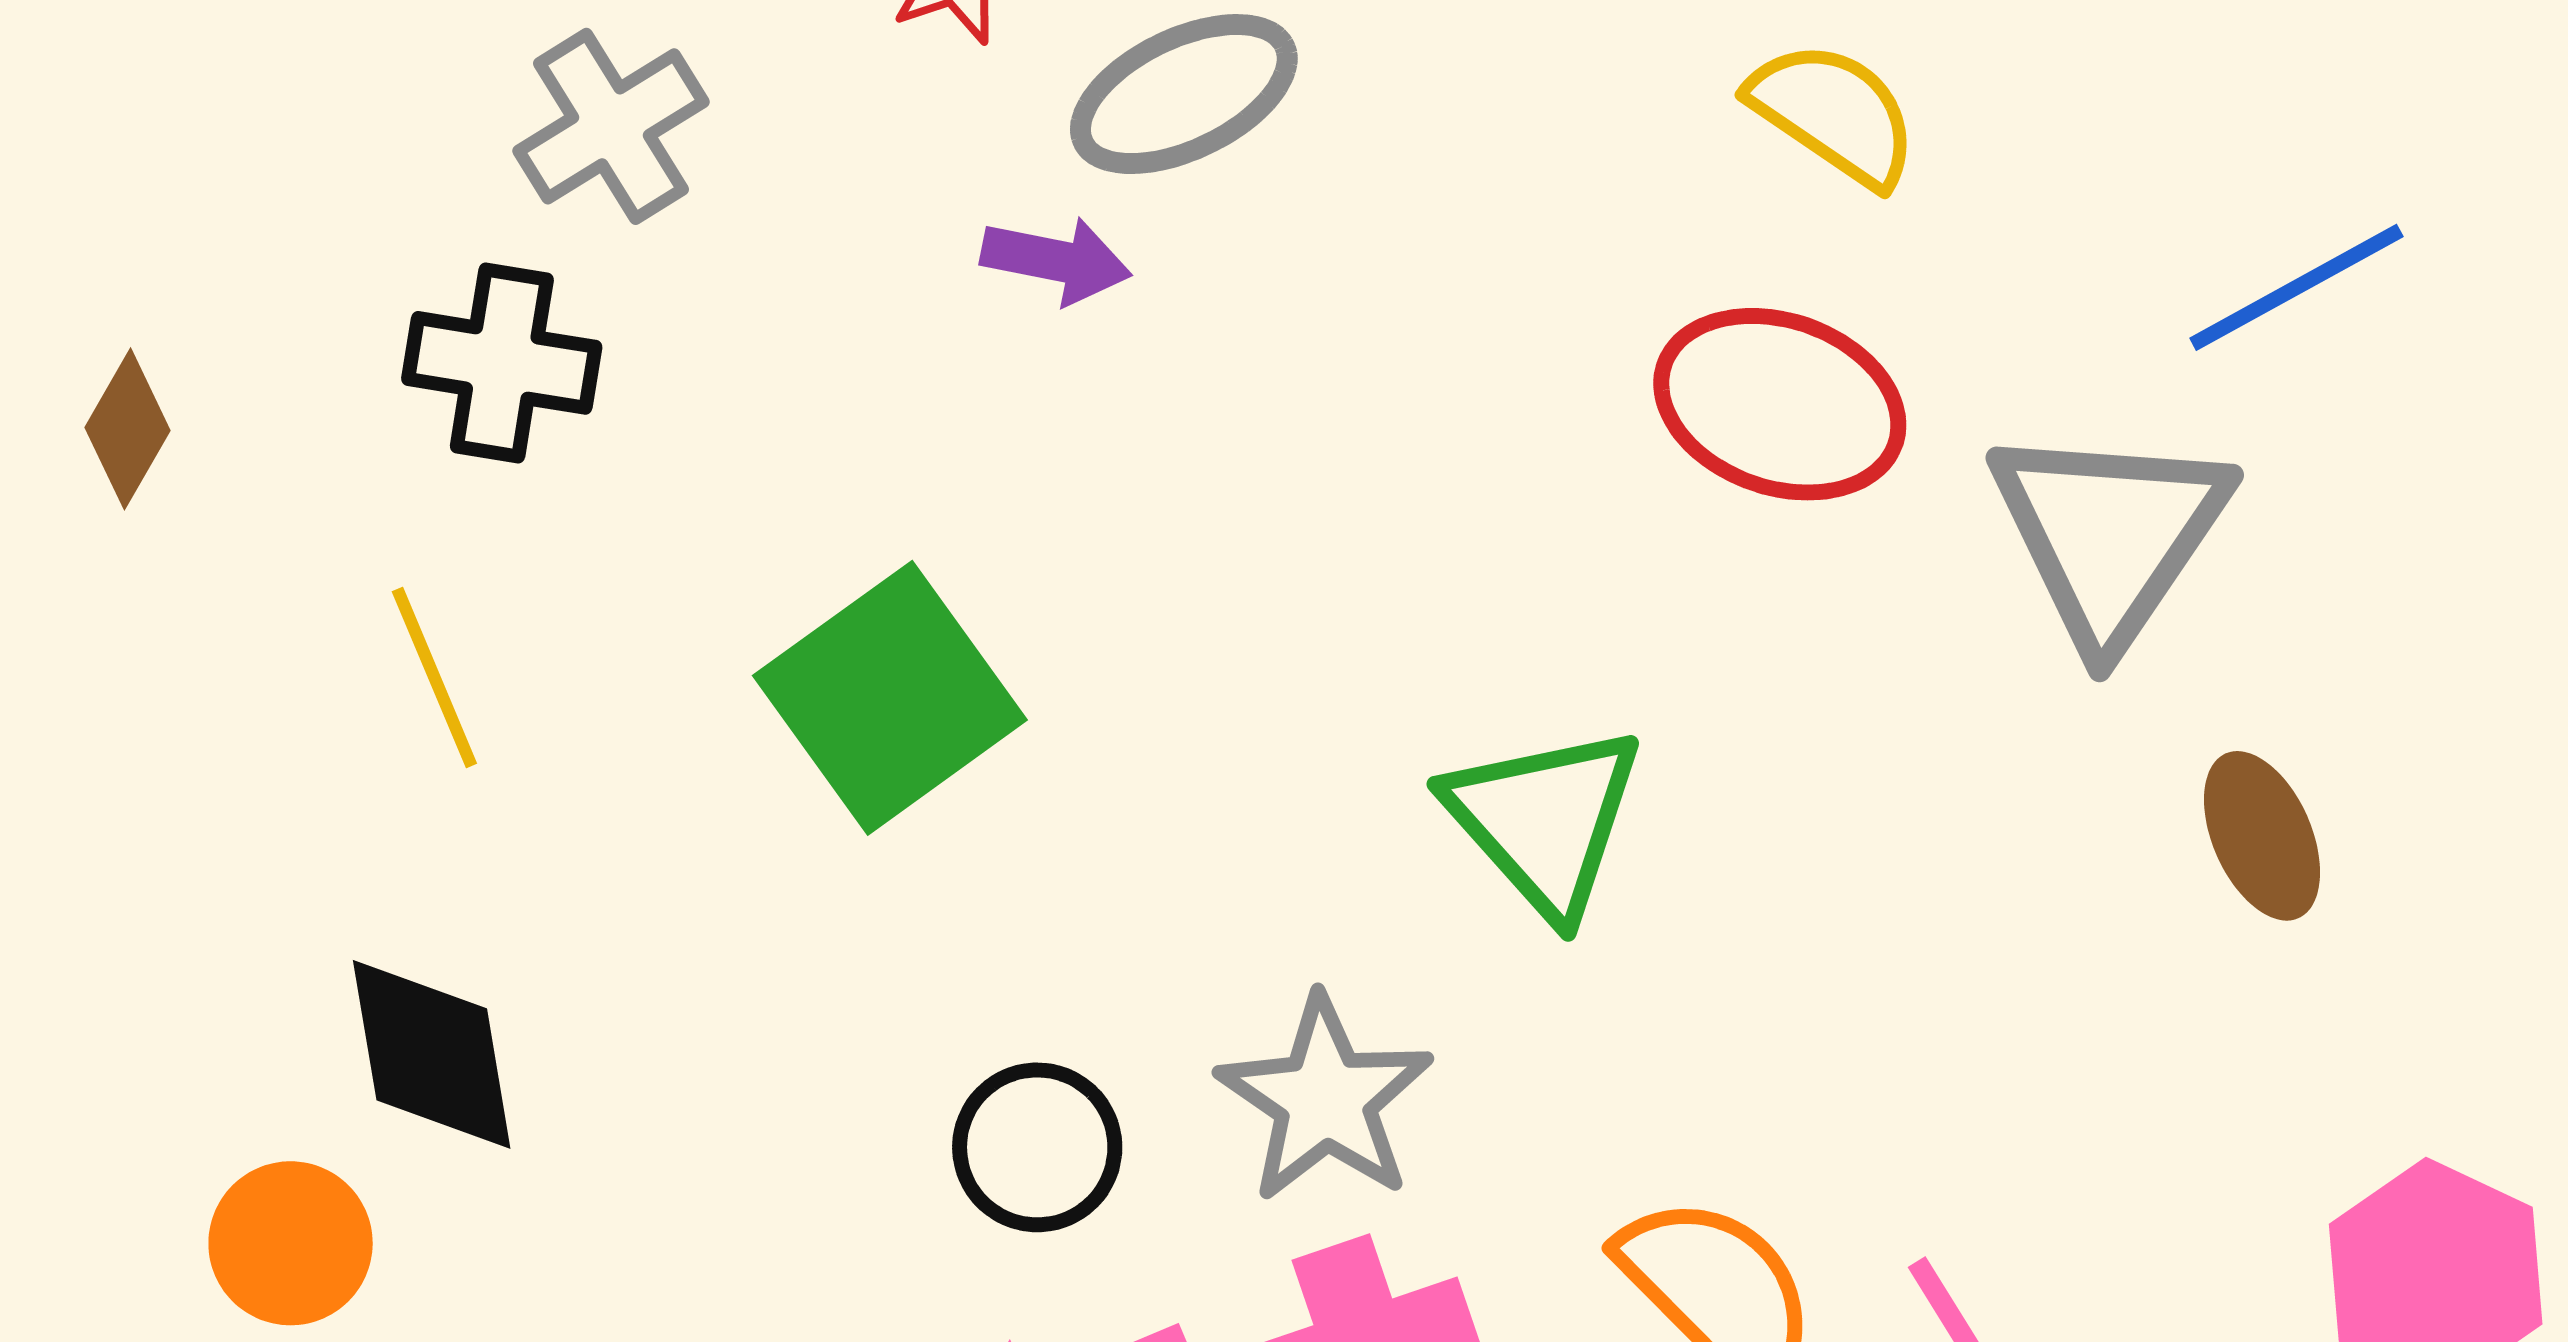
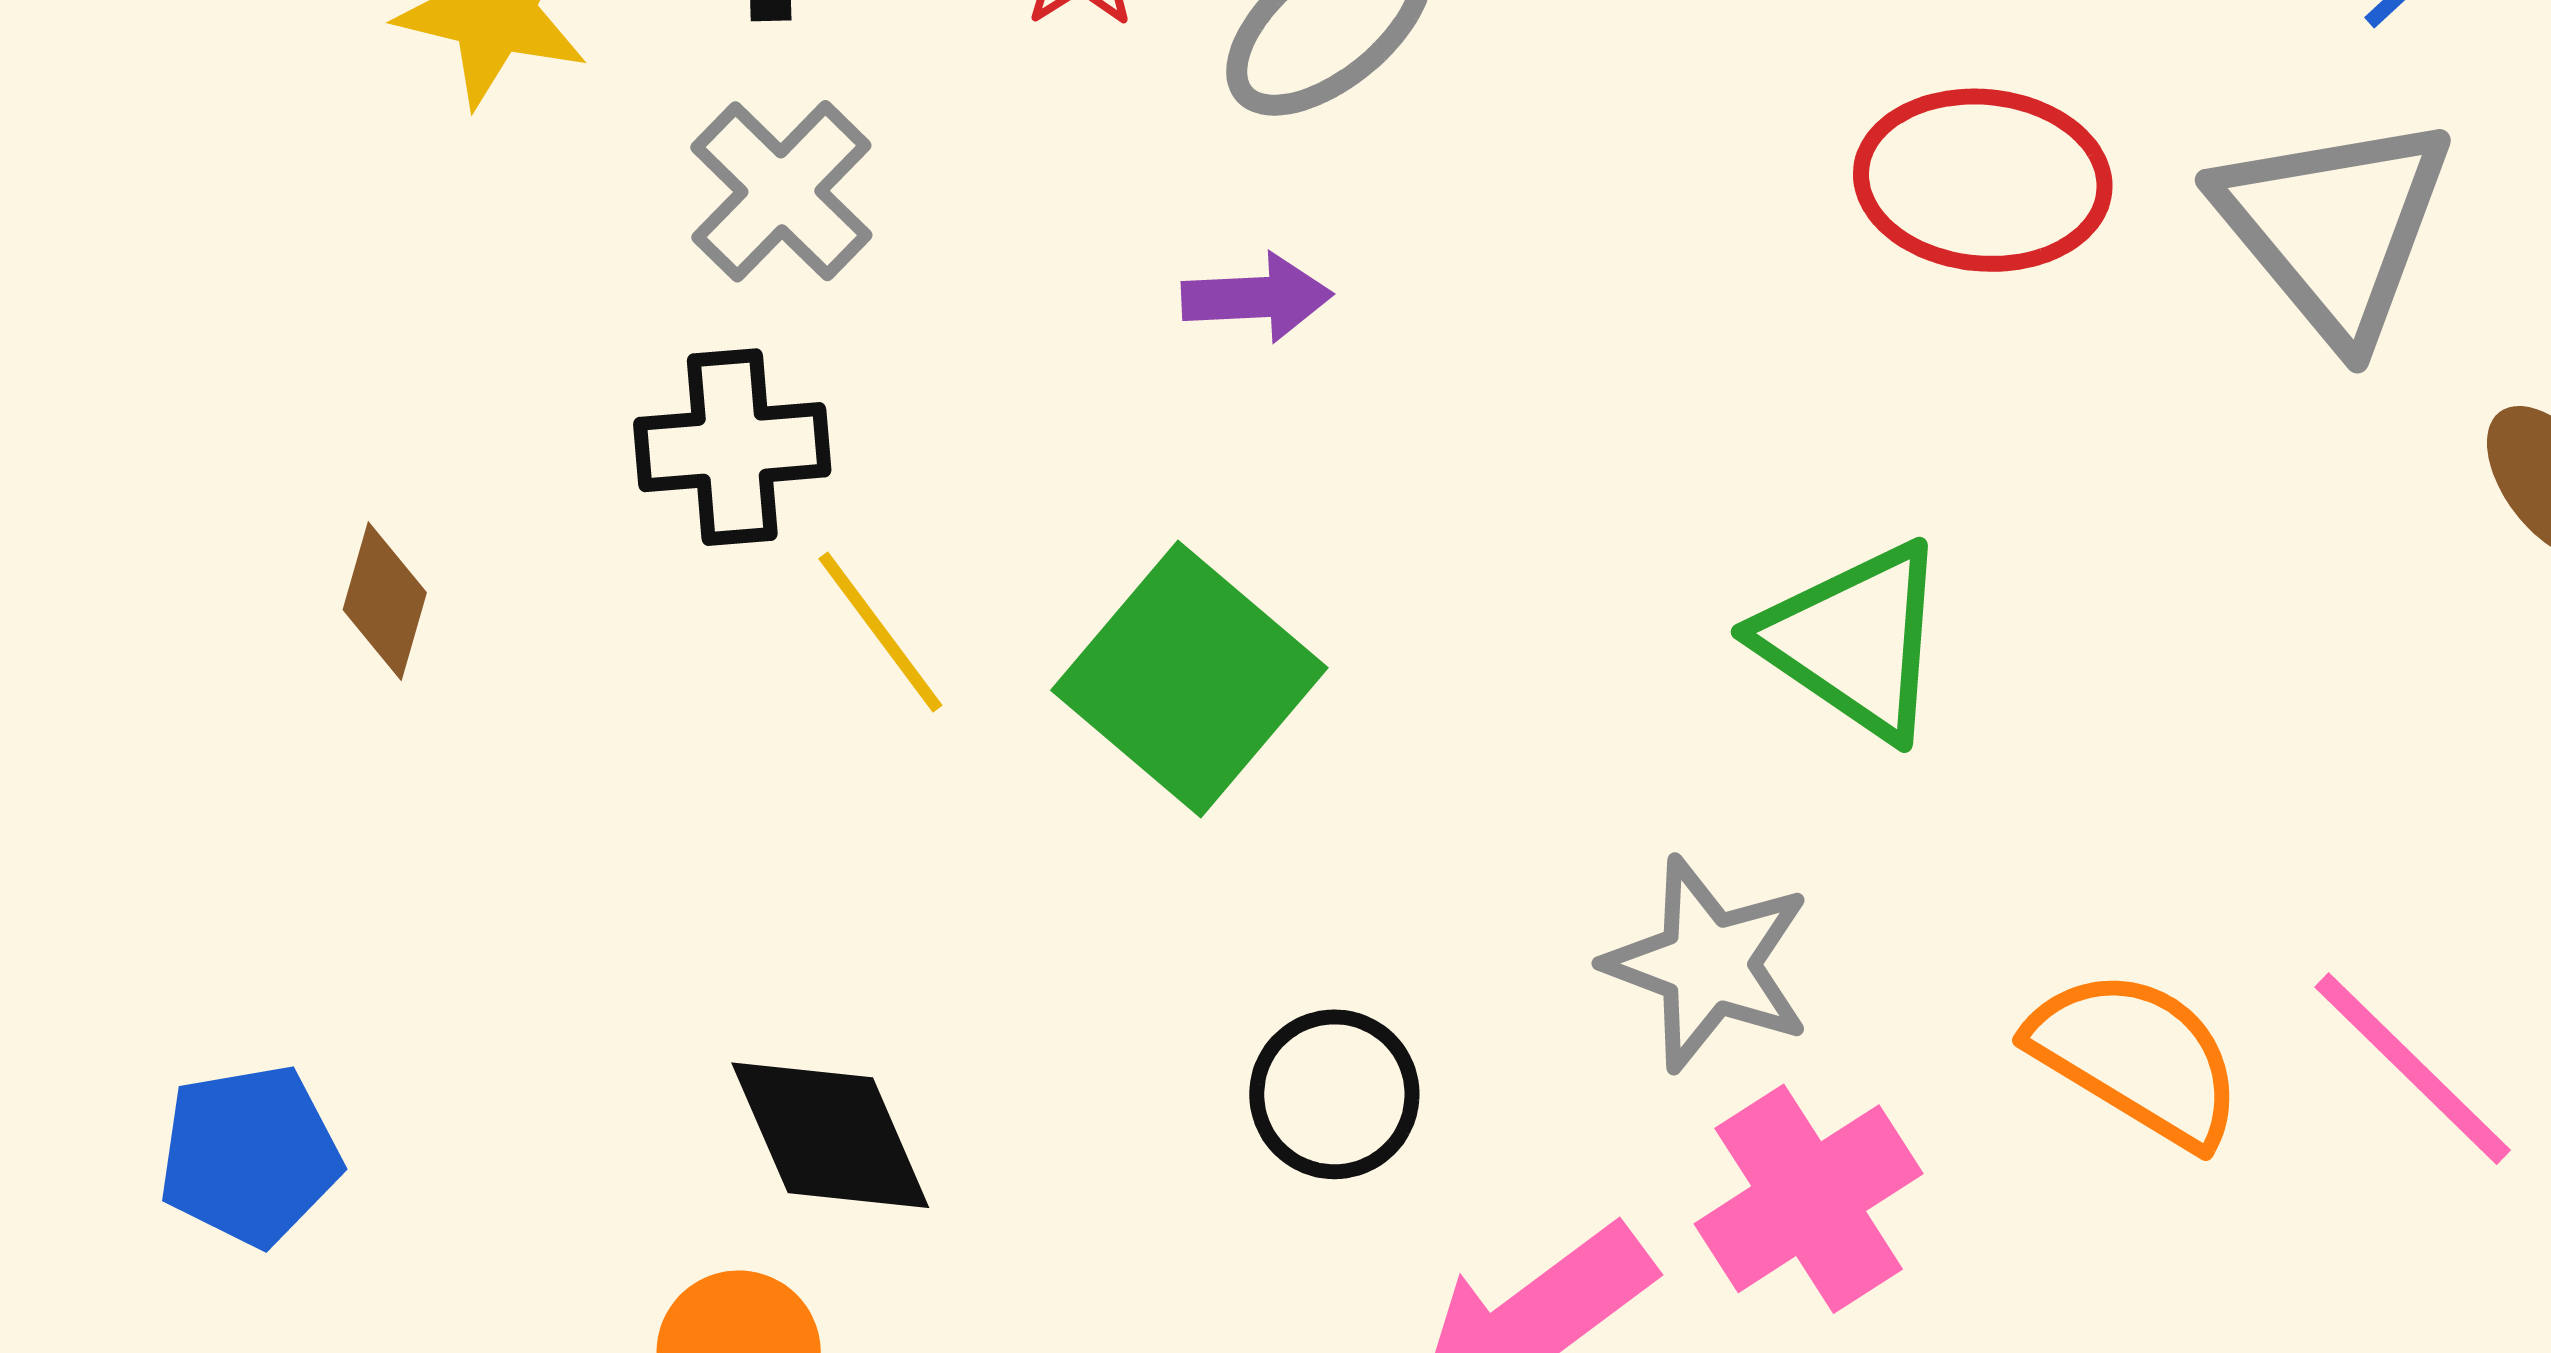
purple arrow: (1056, 260) -> (1257, 298), moved
yellow line: (434, 678) -> (880, 632), moved
black circle: (1037, 1147) -> (1334, 1094), moved

